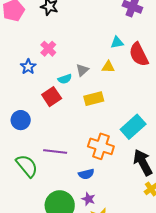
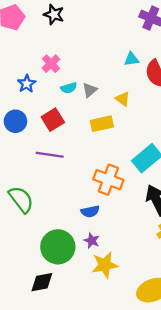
yellow triangle: (108, 67) -> (123, 99), moved, turned 32
cyan semicircle: (65, 79) -> (69, 88), moved
blue circle: (21, 120) -> (15, 121), moved
purple line: (55, 151) -> (50, 155), moved

